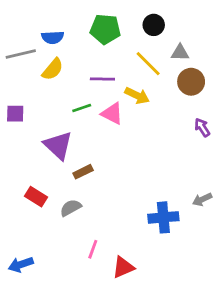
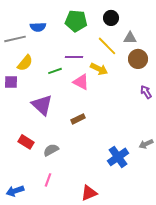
yellow semicircle: (53, 69) -> (25, 63), moved
green line: (82, 108) -> (55, 71), moved
brown rectangle: (83, 172) -> (78, 119), moved
blue cross: (163, 217) -> (118, 157), turned -30
pink line: (93, 249) -> (48, 180), moved

